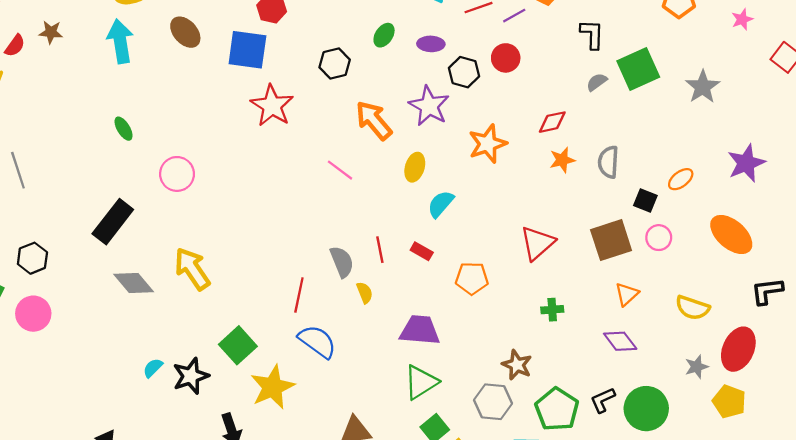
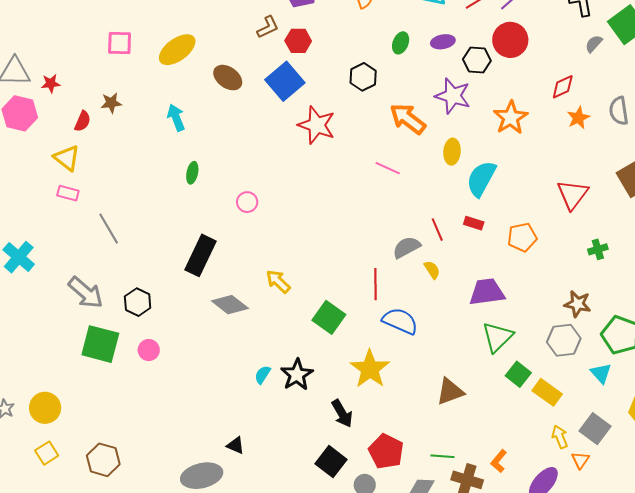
cyan arrow: (120, 41) -> (176, 118), moved, size x0.7
blue square: (247, 50) -> (285, 81), turned -36
red circle: (506, 58) -> (510, 40), size x1.4
green ellipse: (124, 129) -> (192, 173), turned 55
pink circle: (177, 174) -> (247, 202), size x0.7
cyan semicircle: (441, 204) -> (481, 179), size x1.4
gray semicircle: (342, 262) -> (406, 247), turned -84
yellow arrow: (192, 269) -> (278, 281), size x0.7
pink circle: (33, 314) -> (149, 350), size x0.7
green square: (238, 345) -> (329, 317), moved

